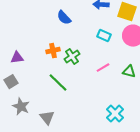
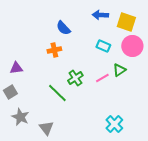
orange cross: (53, 51) -> (54, 50), moved
green cross: (72, 57) -> (75, 78), moved
green triangle: (129, 72) -> (119, 70), moved, turned -48

